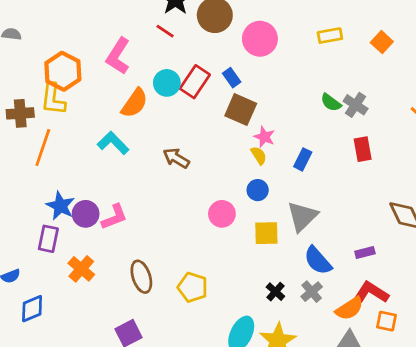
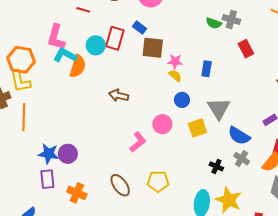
cyan L-shape: (113, 143) -> (65, 55), moved
pink L-shape: (114, 217) -> (138, 142), moved

